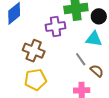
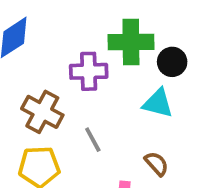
gray line: (81, 59) -> (93, 140), moved

